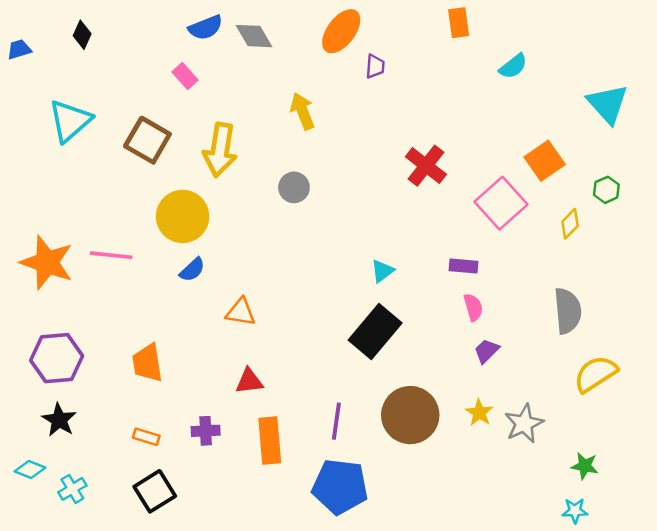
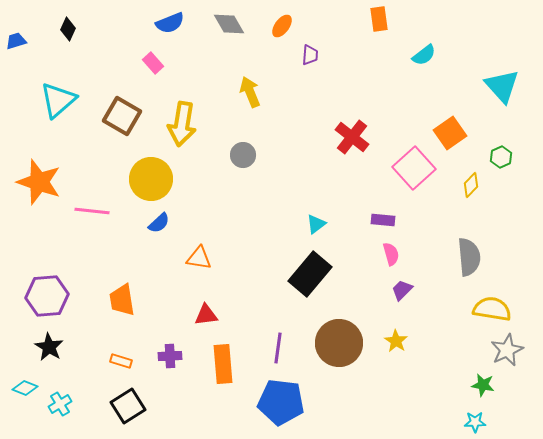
orange ellipse: (341, 31) -> (282, 26), size x0.6
gray diamond: (254, 36) -> (229, 24), moved
orange star: (47, 262) -> (39, 182), moved
yellow semicircle: (596, 374) -> (492, 309), turned 42
gray star: (524, 424) -> (507, 350), moved

